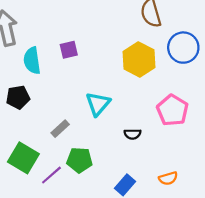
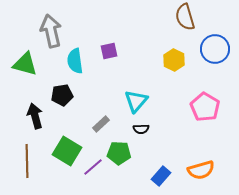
yellow hexagon: (139, 59) -> (174, 60), size x0.7
black semicircle: (133, 134) -> (141, 129), moved
orange semicircle: (168, 178) -> (201, 170), size x1.5

